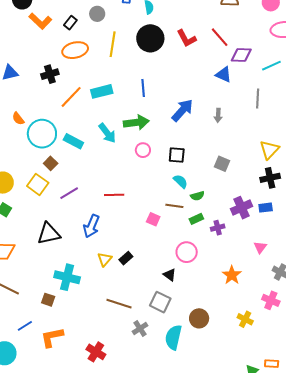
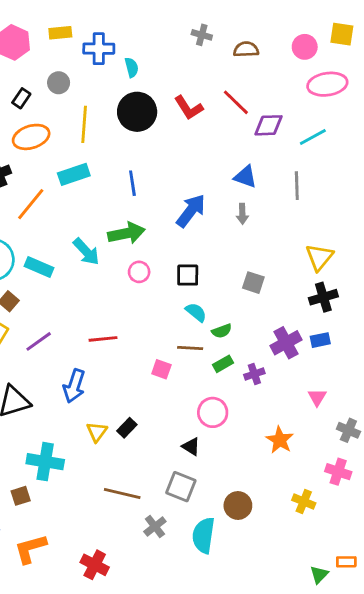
blue triangle: (224, 75) -> (245, 177), moved
cyan rectangle: (102, 91) -> (74, 174), moved
brown square: (48, 300) -> (21, 496), turned -32

